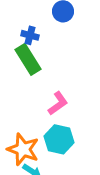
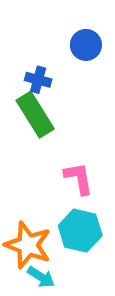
pink L-shape: (58, 103) -> (79, 178), turned -65

